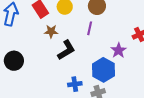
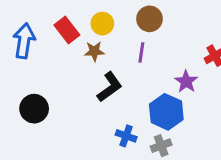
brown star: (51, 31) -> (94, 51), moved
blue cross: (75, 84) -> (126, 136), turned 32

